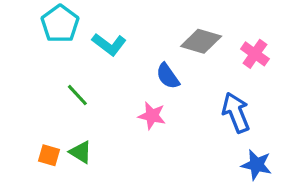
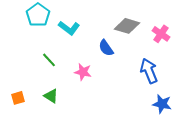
pink star: (152, 116) -> (83, 72), moved
orange square: (49, 155) -> (18, 98), moved, turned -32

